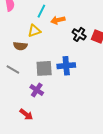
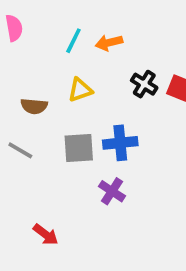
orange arrow: (58, 20) -> (109, 43), moved
yellow triangle: (34, 31) -> (80, 90), moved
purple cross: (37, 90) -> (112, 191), moved

